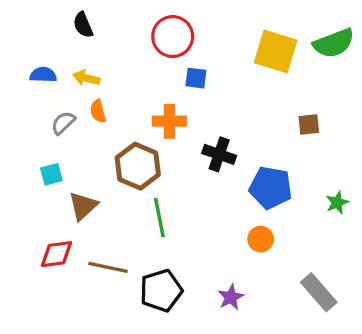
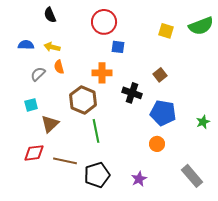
yellow square: (276, 51) -> (166, 31), size x0.6
brown square: (309, 125) -> (160, 75), moved, turned -32

